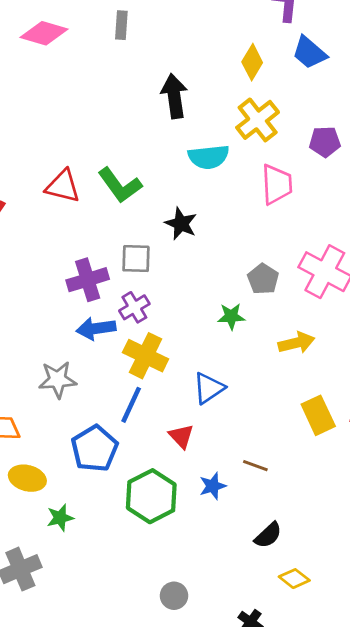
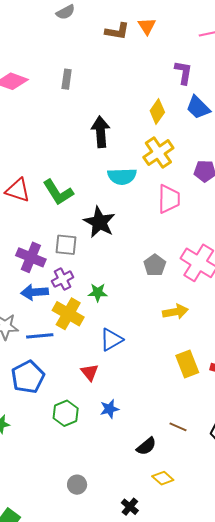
black star: (181, 224) -> (99, 222), size x1.4
purple cross: (88, 280) -> (31, 257), turned 36
green star: (231, 316) -> (98, 292), moved
blue line: (131, 405) -> (40, 336), moved, turned 56
brown line: (255, 466) -> (178, 427), moved
green hexagon: (151, 496) -> (66, 413), size x0.7

